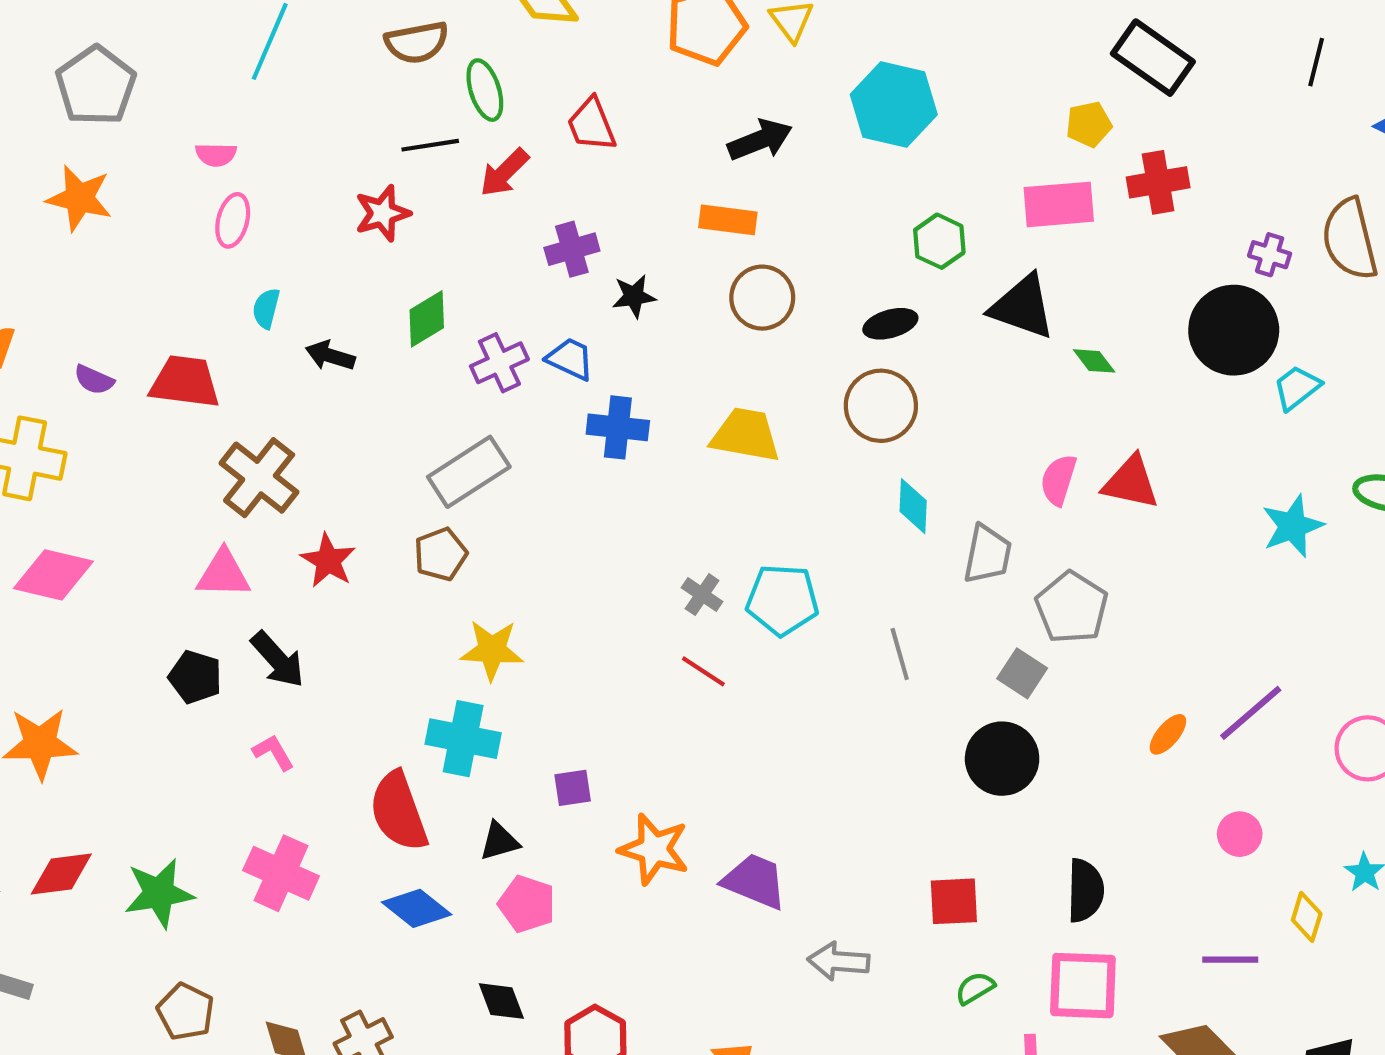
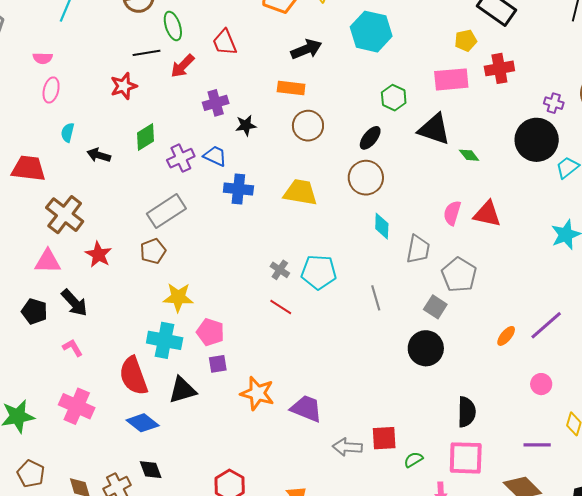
black ellipse: (890, 324) -> (370, 138), turned -35
black triangle: (499, 841) -> (182, 390), size x1.4
red square: (954, 901) -> (384, 438), moved
pink pentagon: (527, 904) -> (210, 332), moved
black diamond: (501, 1001) -> (151, 470), moved

